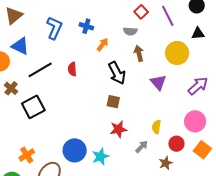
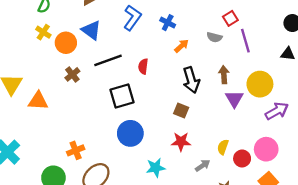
purple line: (168, 16) -> (245, 41), moved
brown arrow: (139, 53) -> (224, 75), moved
yellow circle: (177, 53) -> (260, 84), moved
black square: (33, 107) -> (122, 96), moved
red circle: (176, 144) -> (242, 158), moved
blue circle: (75, 150) -> (130, 133), moved

